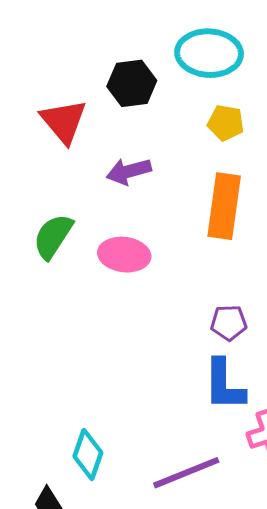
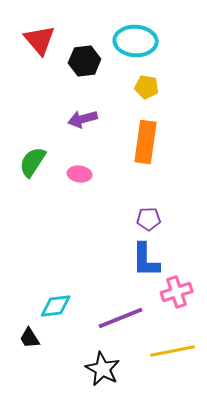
red triangle: (64, 121) -> (40, 40), moved
pink ellipse: (124, 255) -> (80, 174), size x0.7
cyan diamond: (88, 454) -> (56, 306), turned 64

